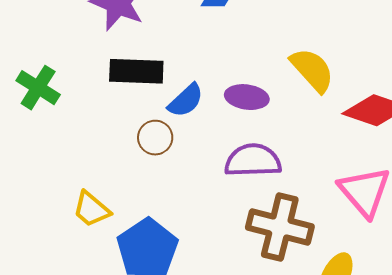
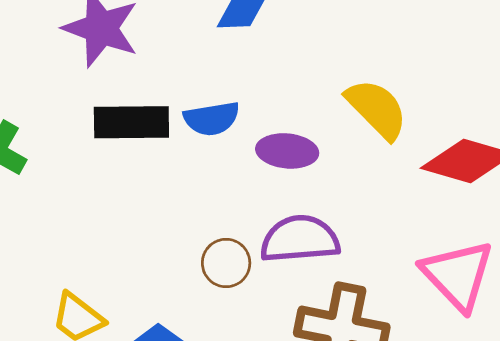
blue semicircle: (186, 100) -> (212, 119), moved, turned 36
brown circle: (155, 138) -> (226, 263), moved

